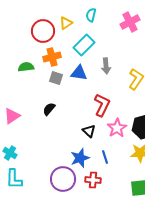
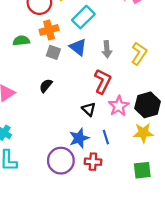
gray arrow: (106, 66) -> (107, 49), moved
blue triangle: (79, 73) -> (78, 47), turned 30

